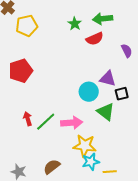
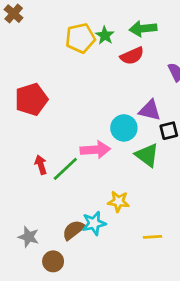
yellow pentagon: (27, 26) -> (80, 38), moved
pink arrow: (72, 123) -> (95, 150), moved
yellow star: (85, 146) -> (118, 201), size x0.7
cyan star: (91, 162) -> (94, 223), moved

